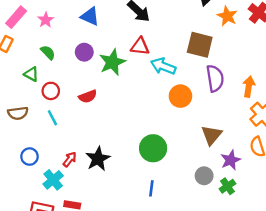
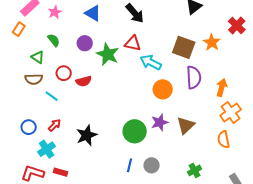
orange star: (227, 16) -> (212, 42), moved
green star: (112, 62) -> (108, 54), turned -30
red circle: (51, 91) -> (64, 73), moved
brown semicircle: (18, 113) -> (34, 79), moved
cyan line: (52, 118) -> (52, 96), turned -32
red arrow: (70, 159) -> (55, 125), moved
purple star: (231, 160) -> (160, 122), moved
gray circle: (204, 176) -> (152, 165), moved

